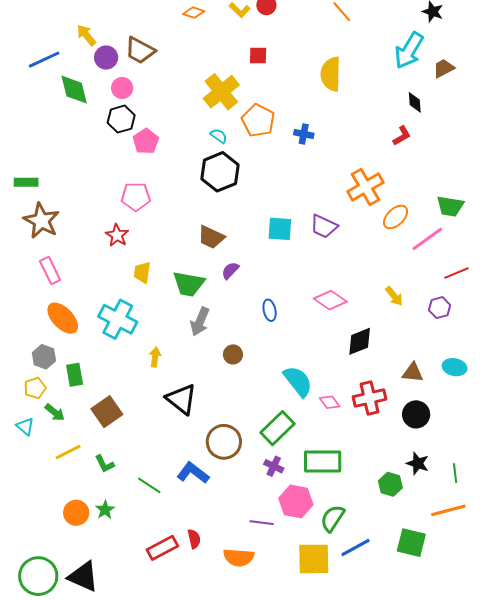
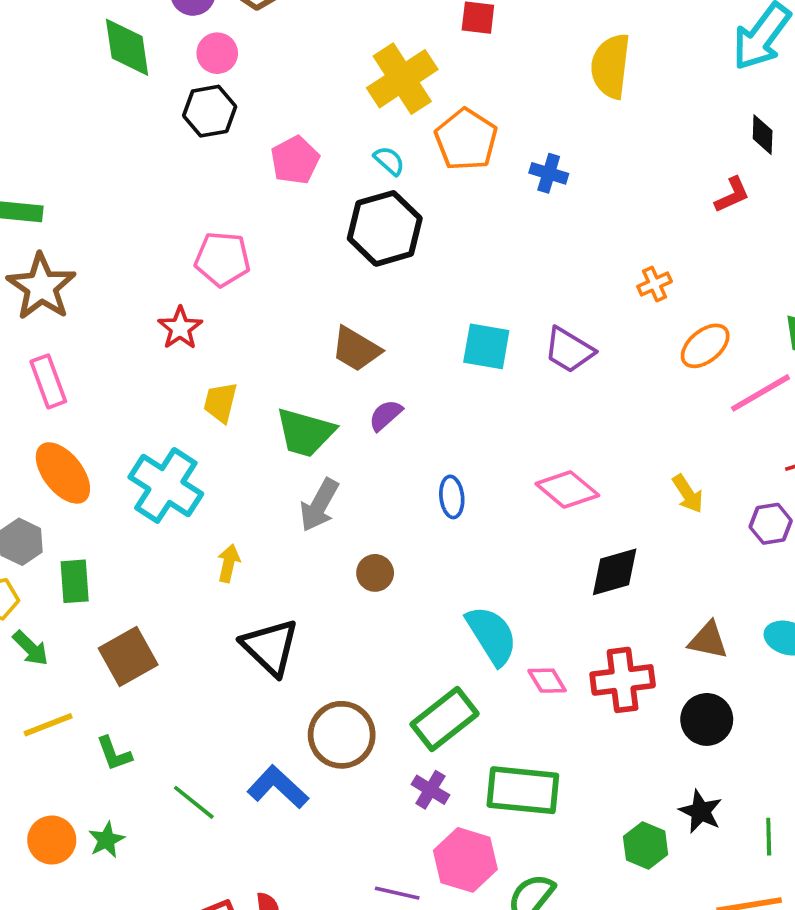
pink pentagon: (146, 141) -> (295, 160), moved
orange cross: (366, 187) -> (655, 284), size x0.5

